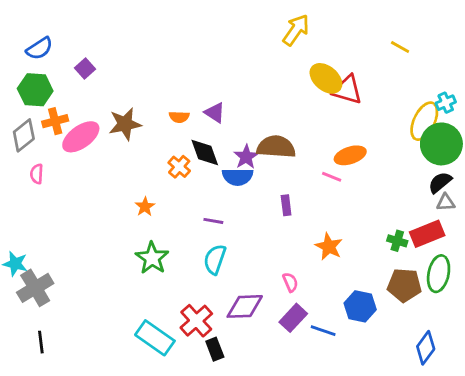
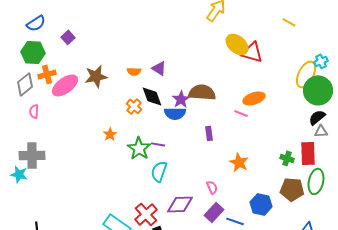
red rectangle: (427, 234) -> (308, 153), turned -70
green star: (152, 258) -> (139, 148), moved
gray cross: (35, 288) -> (32, 155), moved, turned 30

